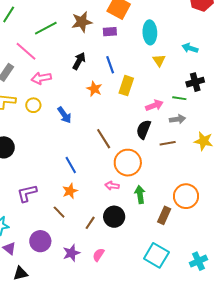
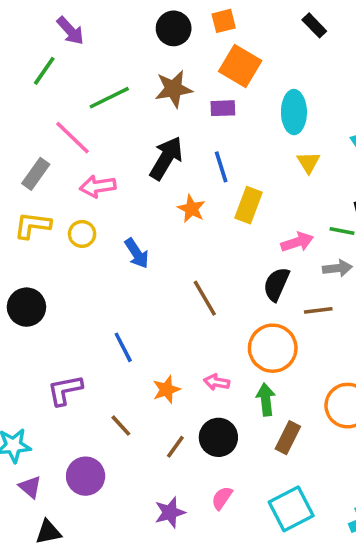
black arrow: (79, 61) -> (166, 158), size x1.4
orange circle: (128, 163) -> (273, 348), moved
blue line: (71, 165) -> (123, 347), moved
orange star: (70, 191) -> (166, 390), moved
brown rectangle: (164, 215) -> (288, 438), moved
purple star: (71, 253) -> (170, 512), moved
pink semicircle: (98, 255) -> (222, 498), moved
cyan square: (156, 255) -> (291, 509), turned 30

